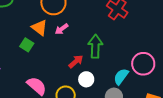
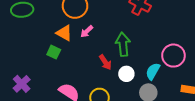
red arrow: (76, 62) -> (105, 62), turned 105
white circle: (86, 79) -> (126, 74), moved

